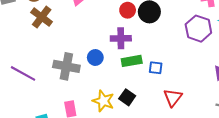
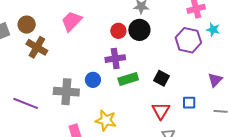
blue square: (156, 68) -> (189, 103), moved
black square: (127, 97) -> (161, 78), moved
red triangle: (173, 97) -> (161, 111), moved

